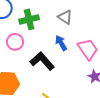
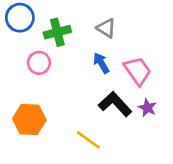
black L-shape: (42, 61) -> (115, 104), moved

